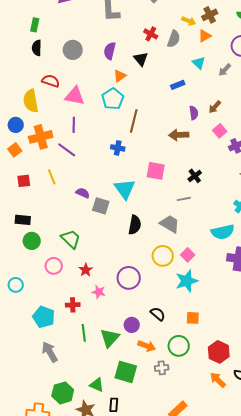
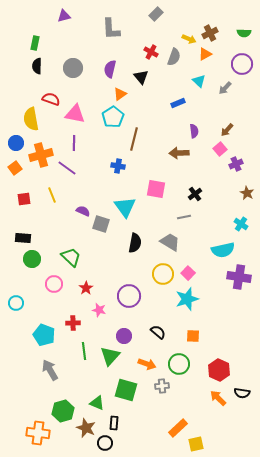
brown arrow: (215, 107) -> (227, 130), moved
purple circle: (132, 325) -> (124, 336), moved

